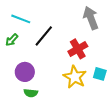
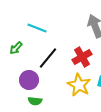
cyan line: (21, 19) -> (37, 28), moved
black line: (44, 36) -> (48, 58), moved

